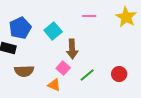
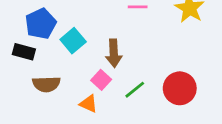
cyan square: (53, 31) -> (73, 41), moved
red circle: (119, 74) -> (180, 88), size x1.5

